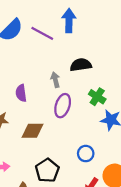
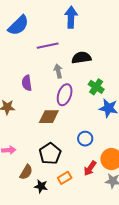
purple line: (42, 33) -> (48, 46), moved, turned -40
brown diamond: (32, 131) -> (49, 117), moved

